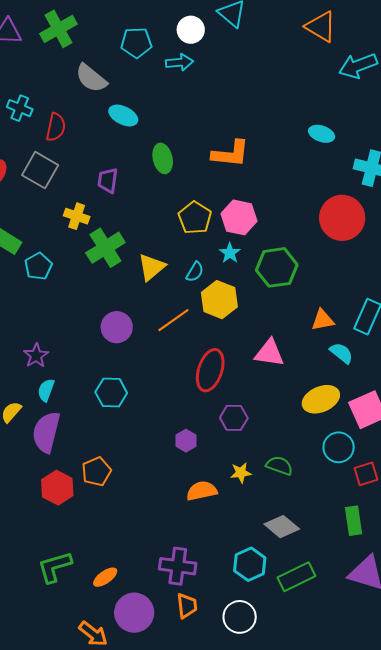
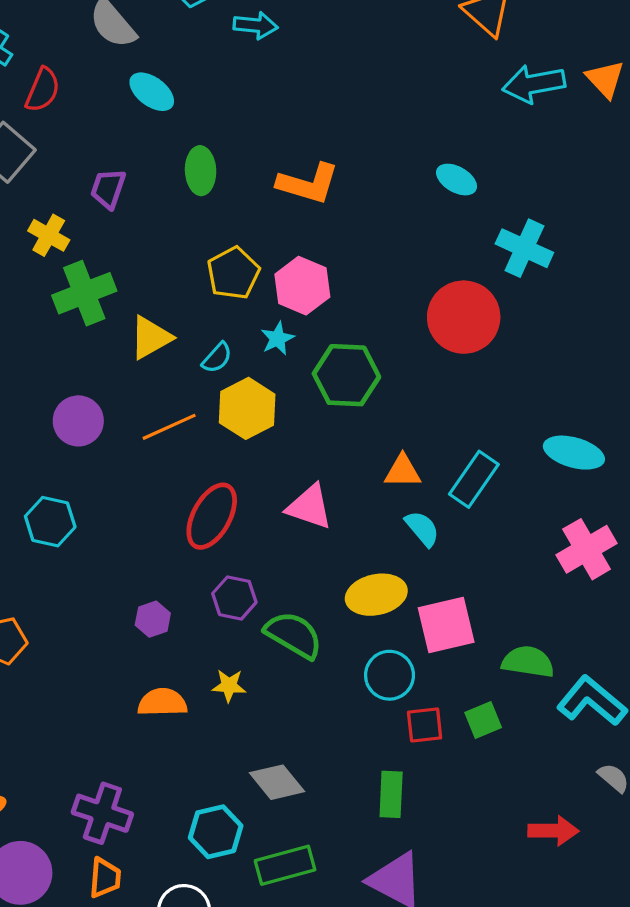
green semicircle: (279, 466) -> (294, 635), moved, size x1.4

